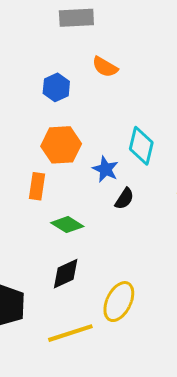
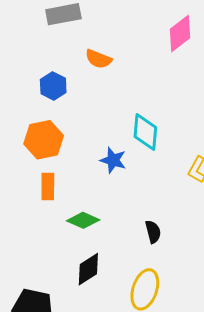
orange hexagon: (61, 145) -> (44, 140), moved
black semicircle: (124, 199) -> (153, 232), moved, turned -40

